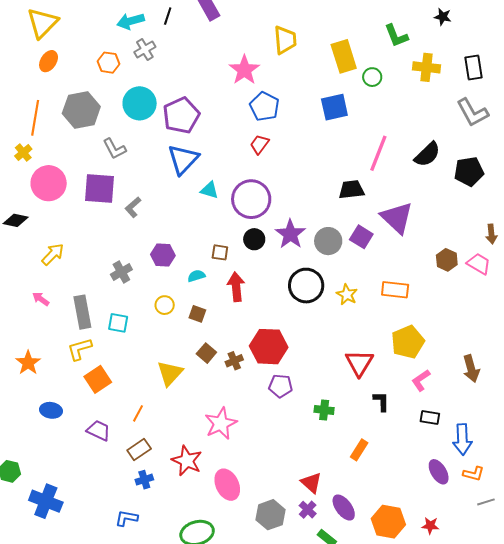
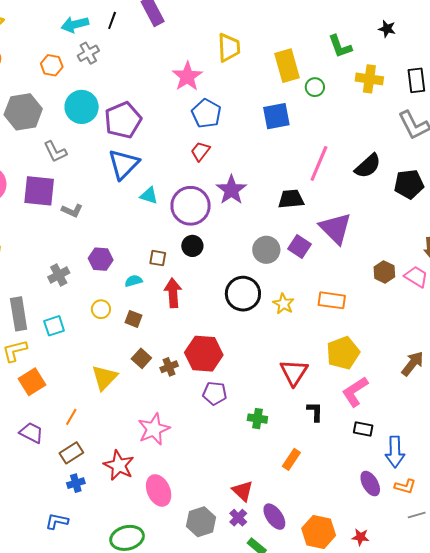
gray L-shape: (133, 207) -> (72, 211), turned -115
purple star: (290, 234) -> (231, 190), moved
cyan square: (118, 323) -> (54, 326), turned -30
brown arrow: (471, 369) -> (413, 364), moved, turned -128
pink L-shape: (421, 380) -> (355, 392), size x1.4

